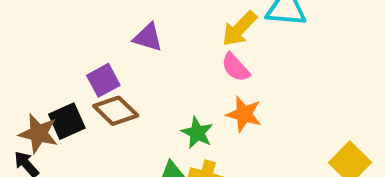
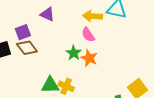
yellow arrow: (239, 29) -> (93, 16), turned 42
green star: (197, 133) -> (74, 53), moved

